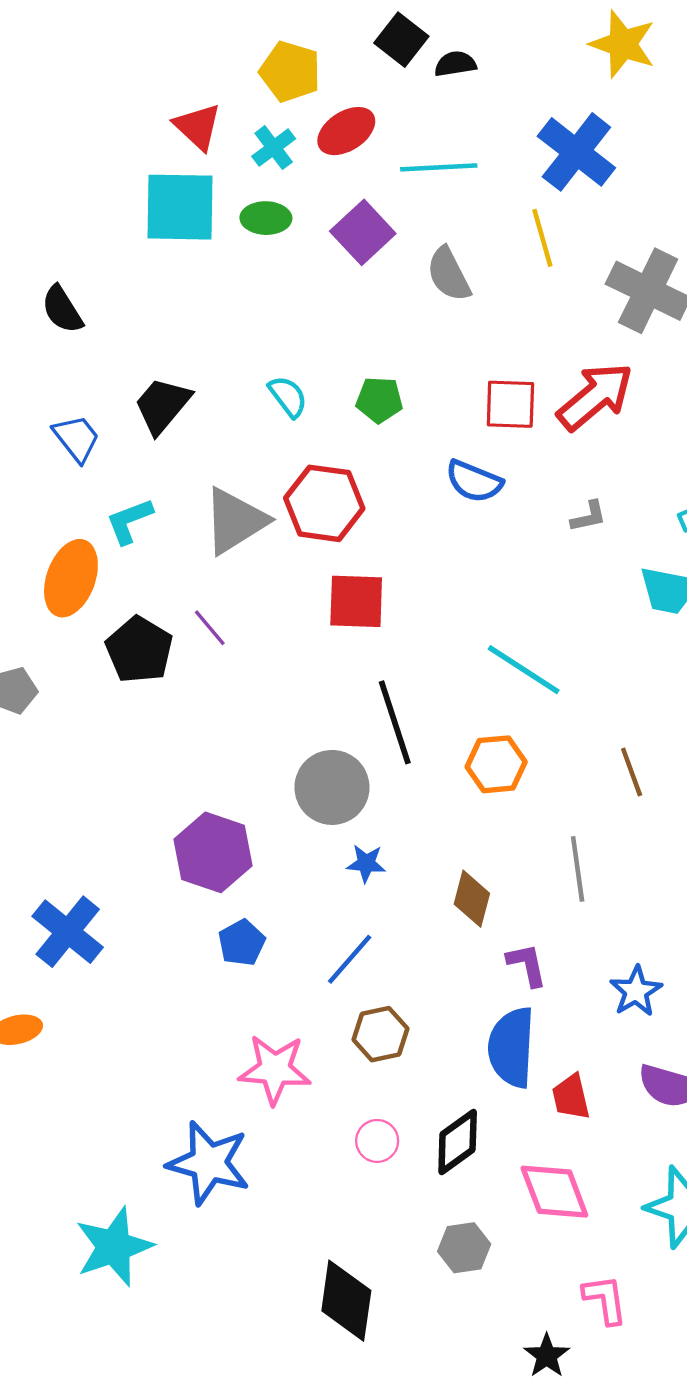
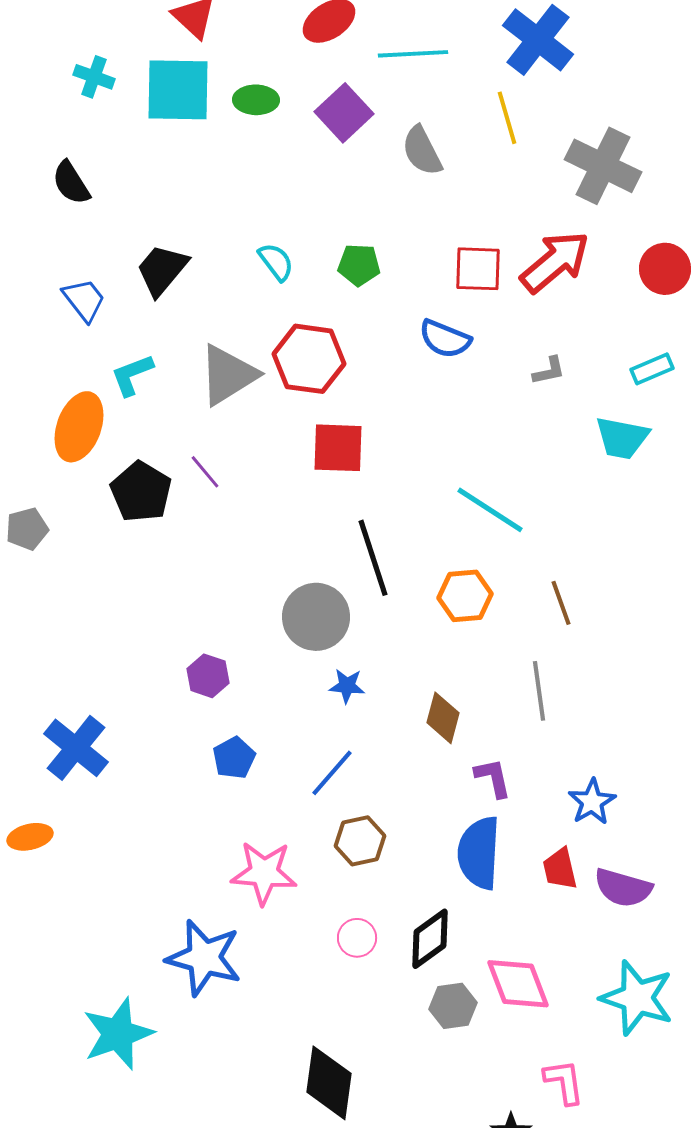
cyan cross: (274, 148) -> (94, 77), moved, turned -33
brown line: (632, 772) -> (561, 603), moved
purple hexagon: (213, 852) -> (208, 676), size x0.6
red trapezoid: (571, 1097) -> (560, 869), moved
gray hexagon: (464, 1248) -> (453, 1006), moved

